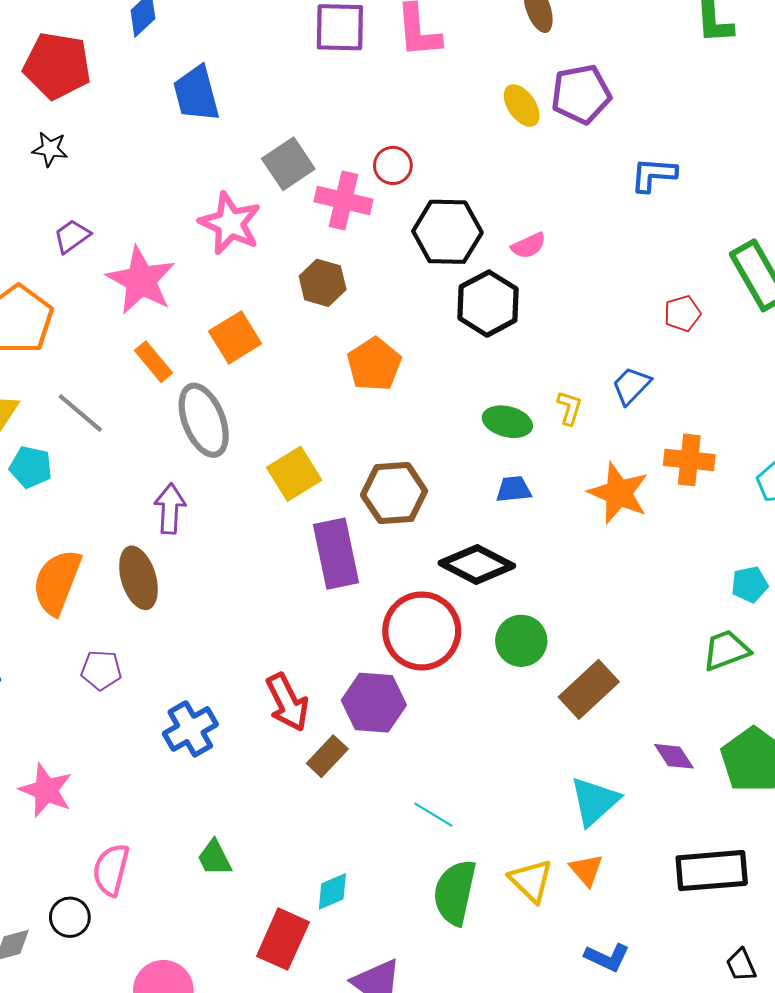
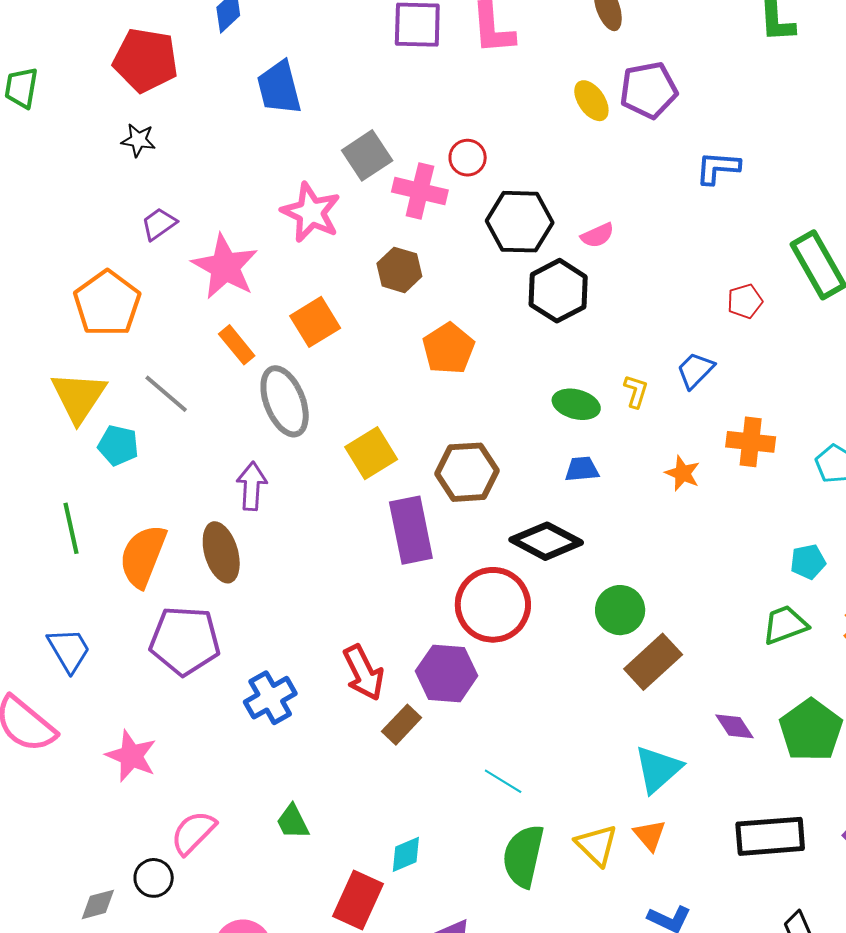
orange star: (619, 493) -> (683, 473), size x0.6
green circle: (521, 641) -> (620, 610), moved
purple pentagon: (101, 670) -> (185, 641), size x1.8
pink semicircle: (111, 870) -> (193, 833), turned 30

